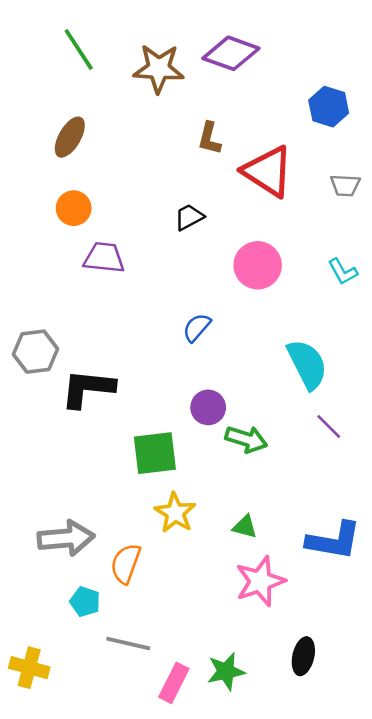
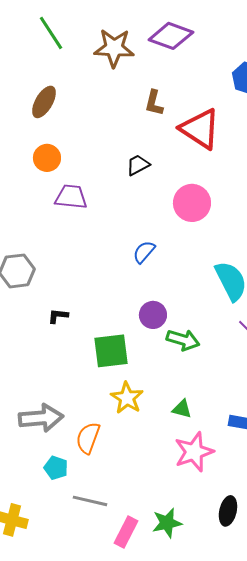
black L-shape: (88, 388) -> (58, 316), moved, size x0.5

